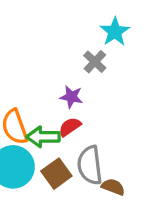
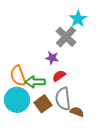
gray cross: (95, 62) -> (66, 37), size x1.5
red semicircle: (70, 127) -> (59, 76), moved

